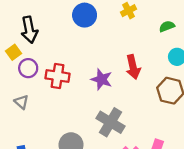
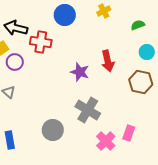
black arrow: (29, 30) -> (16, 28), turned 115
red cross: (57, 76) -> (41, 42), moved

